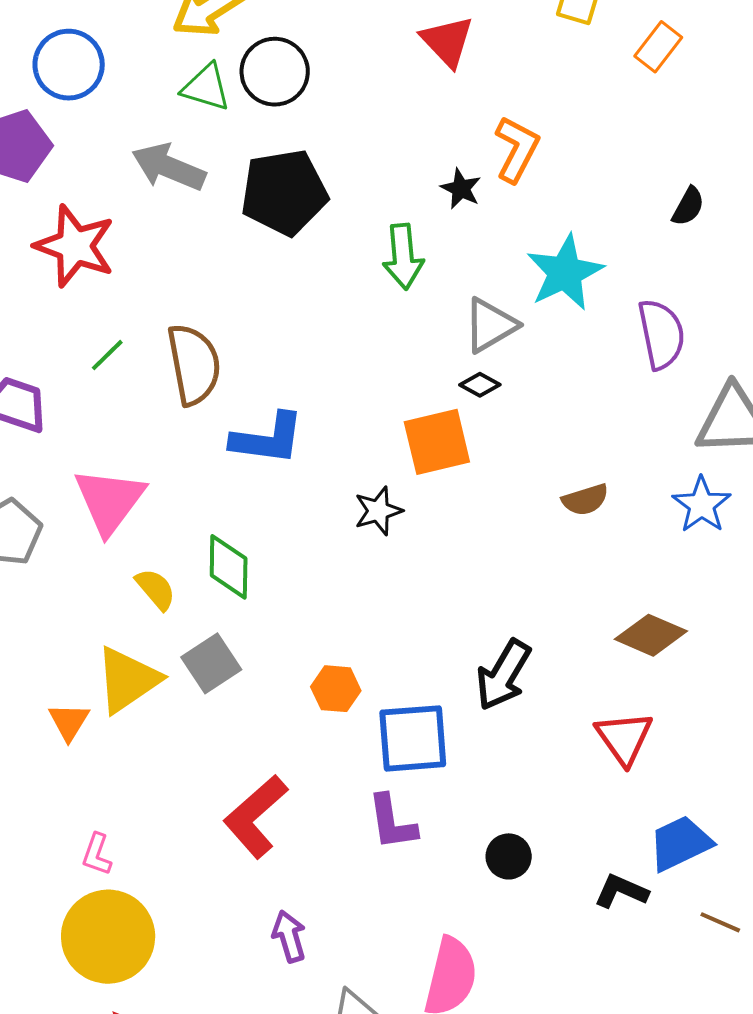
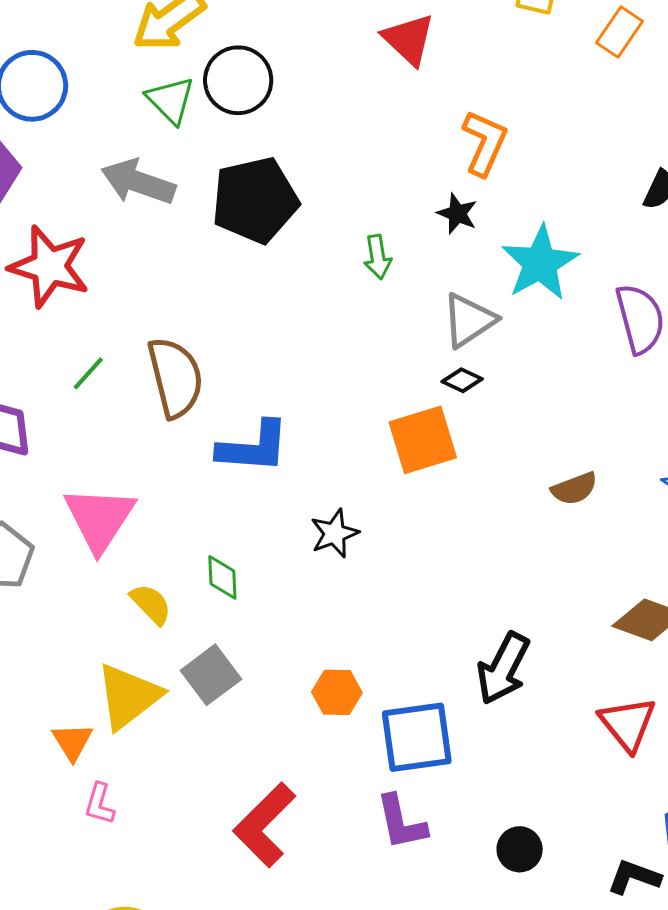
green triangle: (206, 87) -> (171, 100), turned 32
black star: (461, 189) -> (457, 214), moved
green arrow: (403, 256) -> (378, 257), size x0.7
black star: (378, 511) -> (334, 533), moved
green diamond: (229, 567) -> (222, 577), size x0.7
pink L-shape: (97, 854) -> (99, 804), moved

